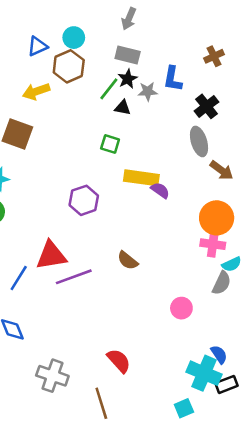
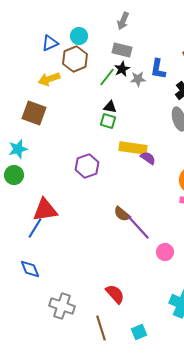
black triangle: (123, 108) -> (110, 107), moved
red triangle: (51, 255) -> (45, 210), moved
purple line: (74, 277) -> (138, 227), moved, turned 68
cyan square: (184, 408) -> (139, 332), moved

